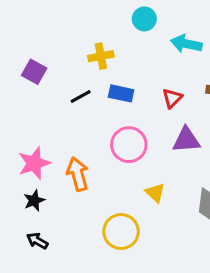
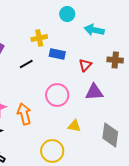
blue rectangle: (121, 93) -> (57, 54), moved
yellow triangle: (155, 193) -> (74, 126), turned -32

